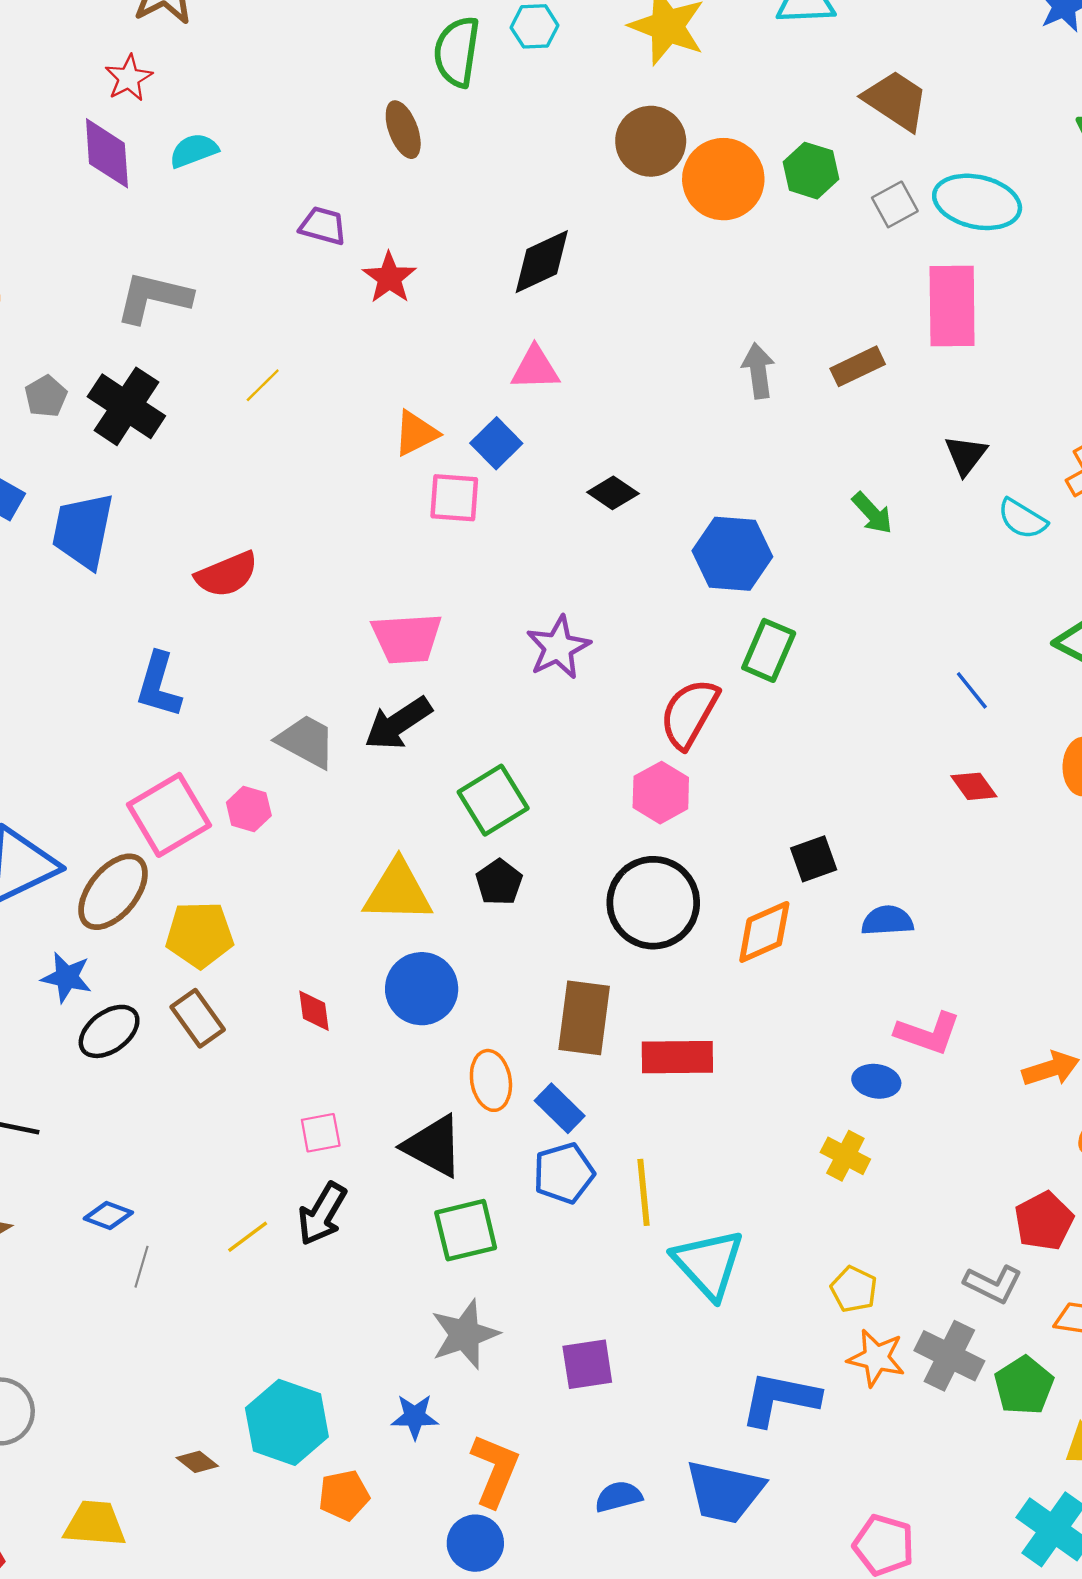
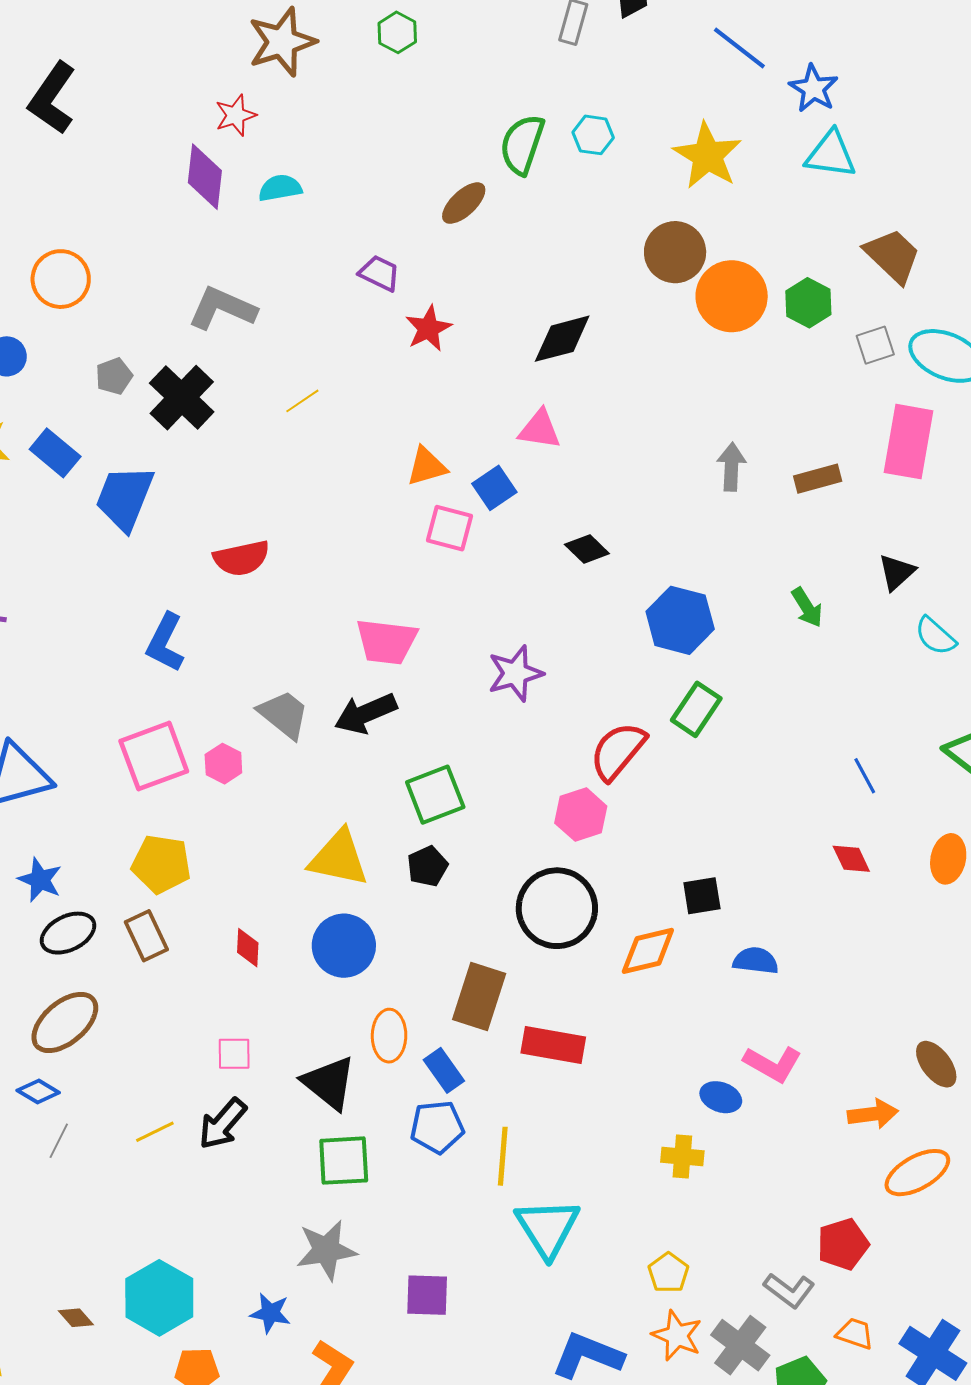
brown ellipse: (403, 130) -> (464, 203), turned 57
brown ellipse: (113, 892) -> (65, 1022), moved
yellow cross: (845, 1156) -> (682, 1157), turned -33

